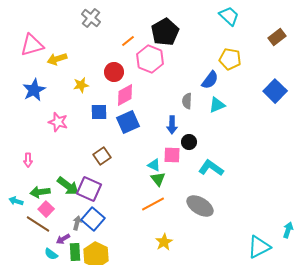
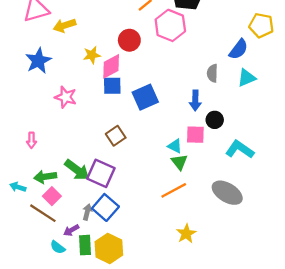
pink diamond: (125, 95) -> (111, 66), moved

